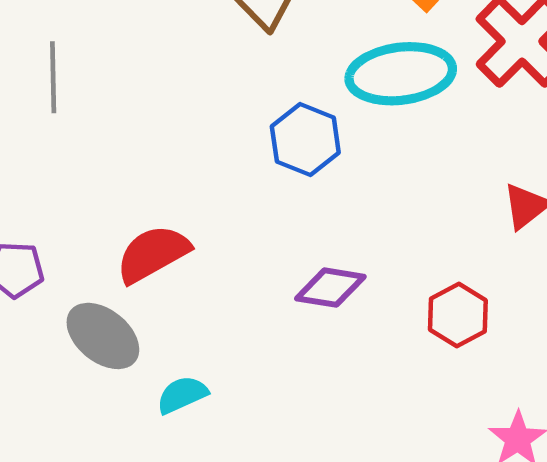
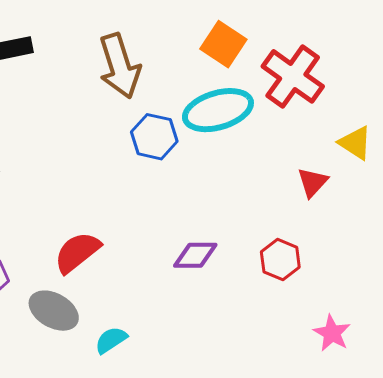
blue hexagon: (305, 140) -> (154, 137), moved

